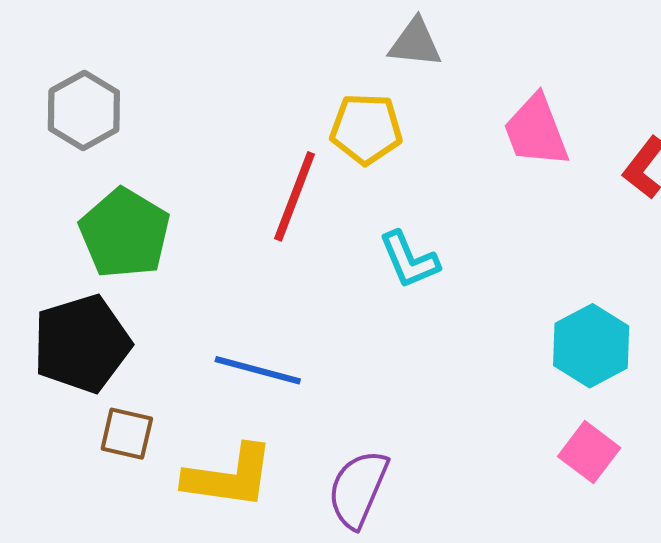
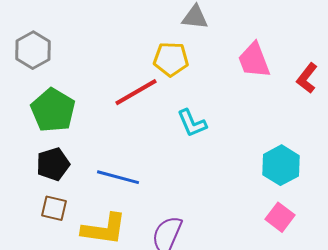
red line: (295, 196) -> (136, 92), turned 39
black pentagon: (82, 344) -> (53, 164), moved, size x0.7

